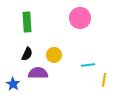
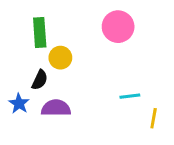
yellow circle: (54, 55) -> (60, 58), moved
blue star: (13, 84) -> (19, 104), moved

